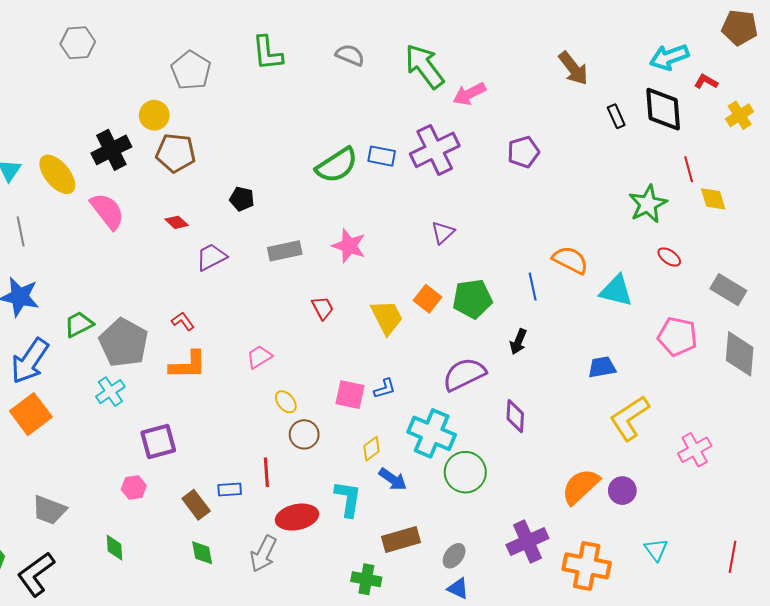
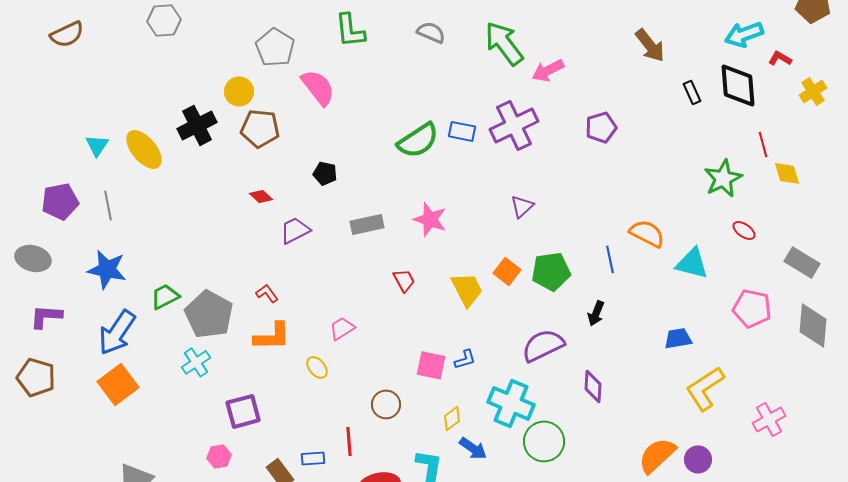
pink semicircle: (107, 211) -> (318, 87), moved
yellow ellipse: (286, 402) -> (317, 367), moved

